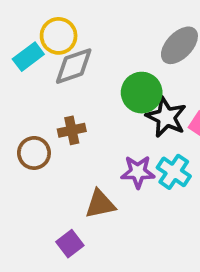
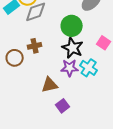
black star: (166, 117) -> (73, 48), moved
purple square: (70, 244) -> (63, 106), moved

